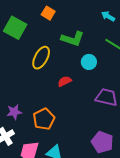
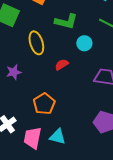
yellow ellipse: (41, 58) -> (36, 43), turned -40
purple star: (14, 112) -> (14, 72), moved

